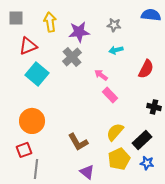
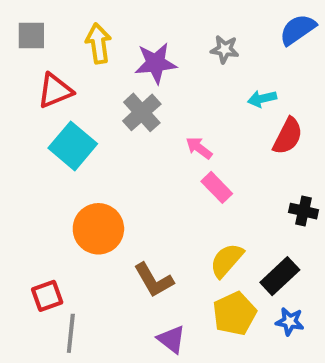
blue semicircle: (151, 15) -> (298, 30), turned -42
cyan arrow: (116, 50) -> (262, 99), moved
orange circle: (32, 121) -> (98, 229), moved

